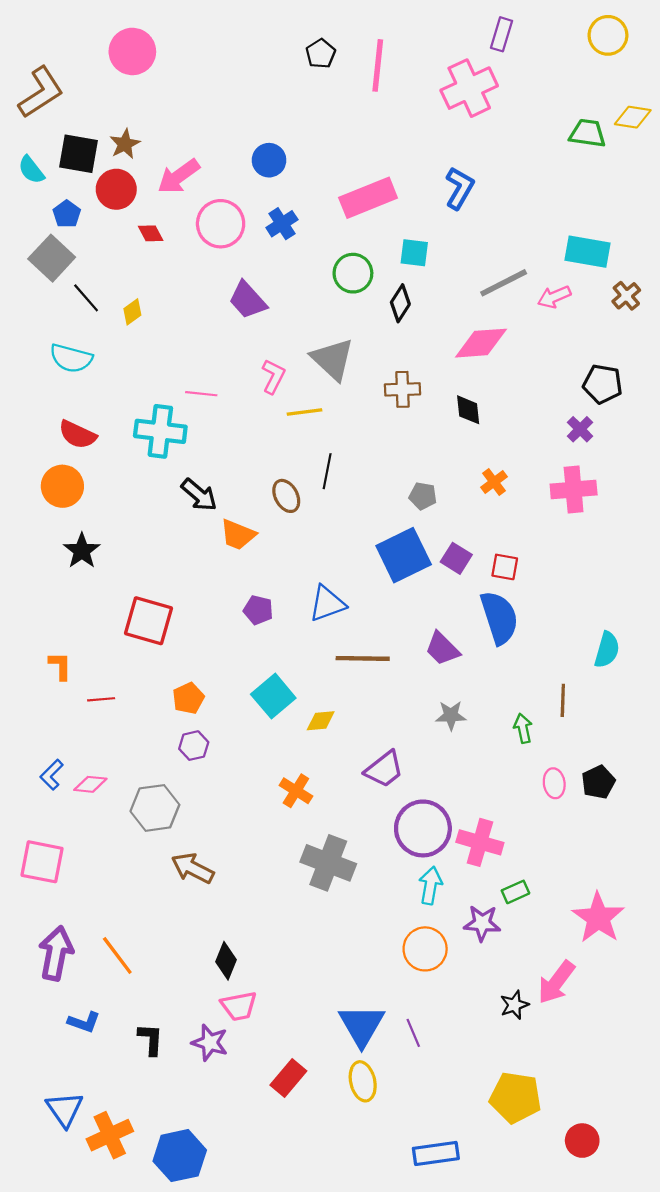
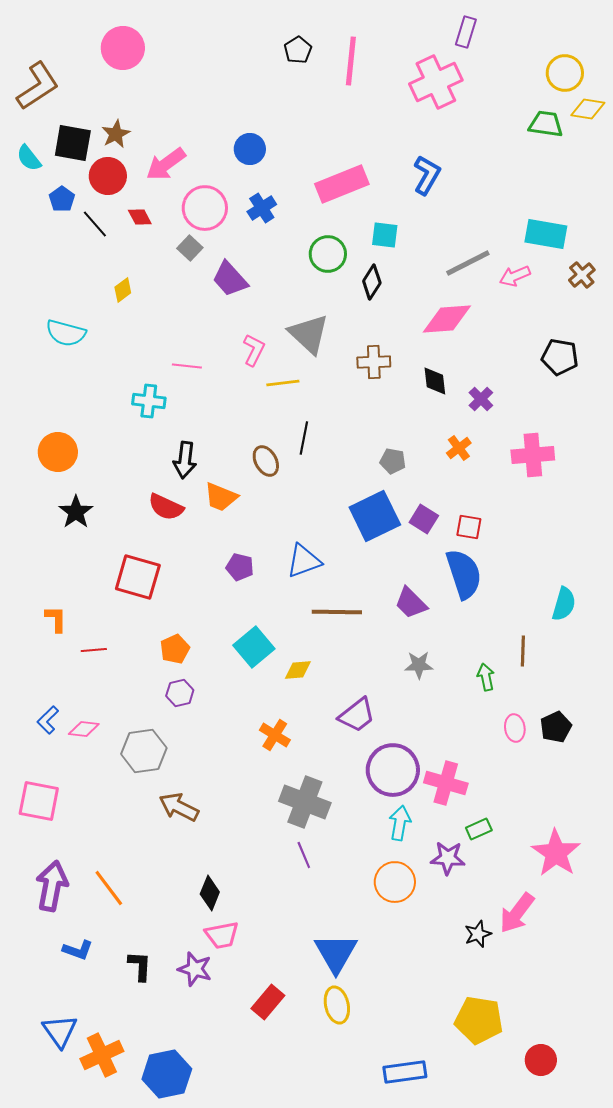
yellow circle: (608, 35) -> (565, 73), moved
gray square: (52, 258) -> (190, 248), moved, size x0.6
black line: (86, 298) -> (95, 224), moved
purple cross: (580, 429) -> (481, 399), moved
cyan cross: (160, 431) -> (149, 401), size x0.7
red semicircle: (77, 435) -> (166, 507), moved
black arrow: (199, 495) -> (185, 460), turned 57
purple line: (413, 1033) -> (304, 855), moved

